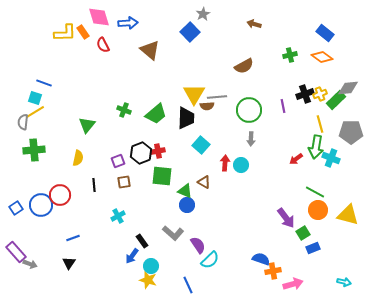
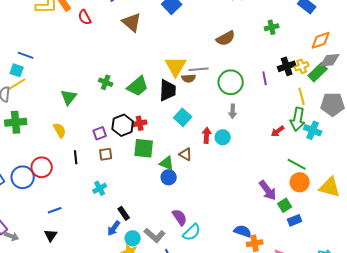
orange diamond: (322, 57) -> (321, 40), moved, turned -55
yellow semicircle: (78, 158) -> (60, 130), turned -42
gray L-shape: (173, 233) -> (155, 235), moved

